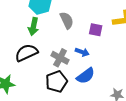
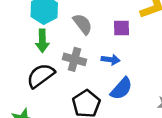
gray cross: (60, 58) -> (74, 59), moved

